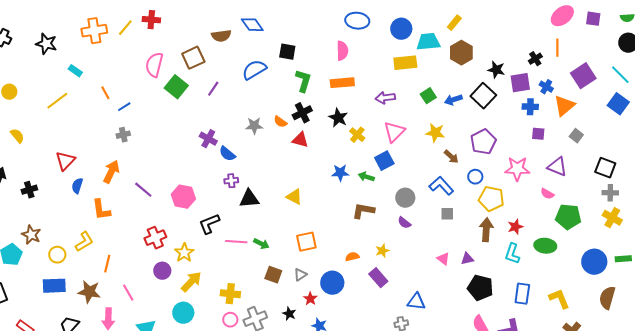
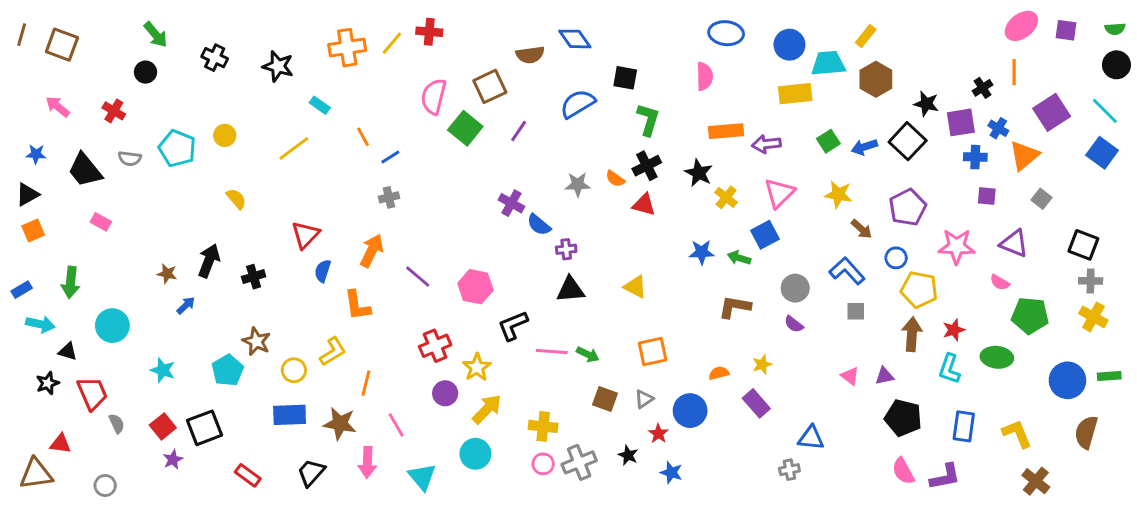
orange rectangle: (342, 83) -> (726, 131), moved
purple cross: (231, 181) -> (566, 249), moved

